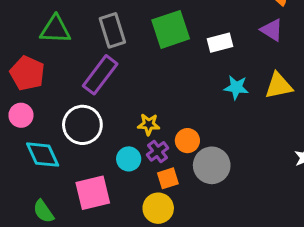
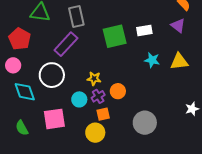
green square: (171, 29) -> (115, 36), moved
gray circle: (212, 165) -> (145, 123), moved

